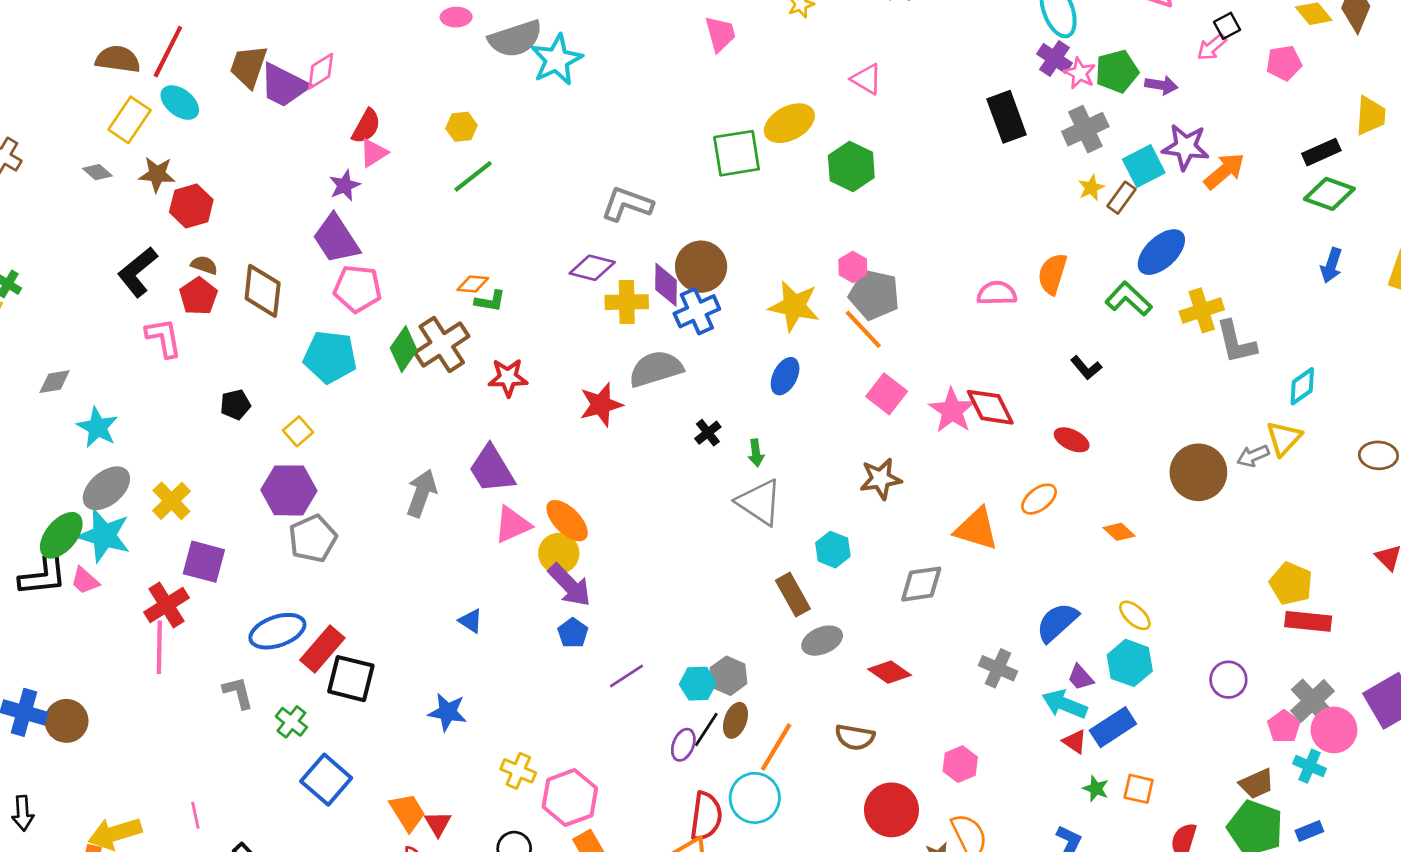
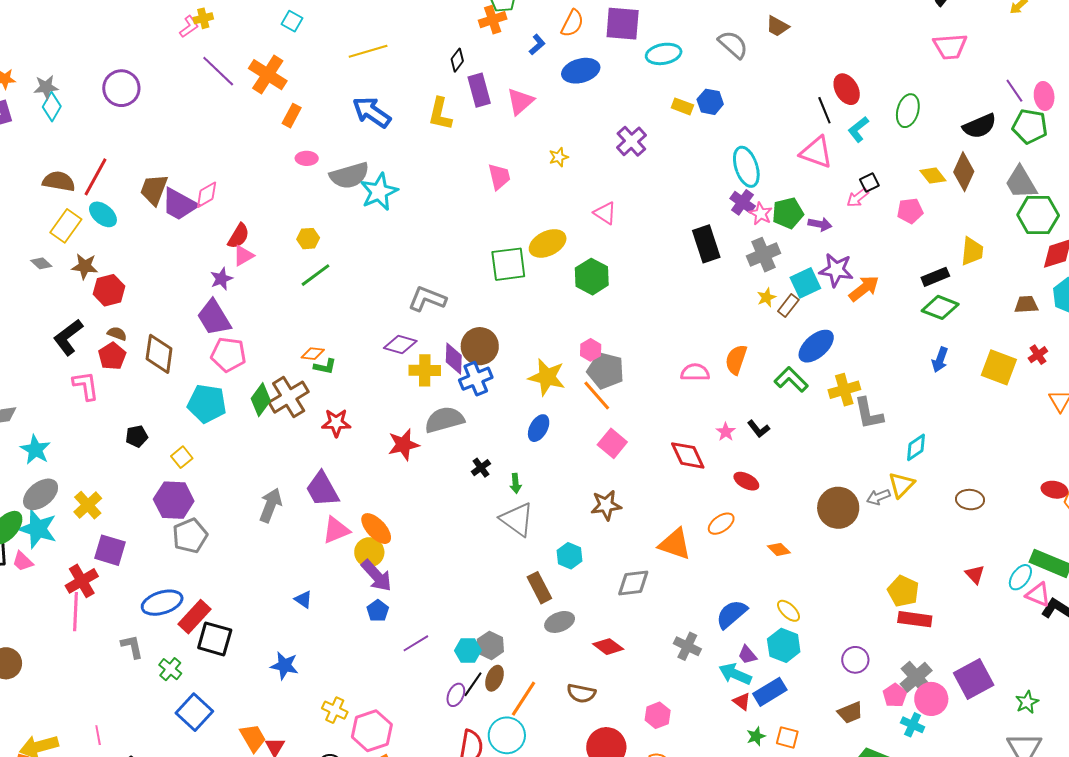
pink star: (952, 411) -> (726, 432), moved, size x0.6
brown trapezoid: (1257, 784) -> (850, 713), moved
green star: (1096, 789) -> (756, 736), turned 30

